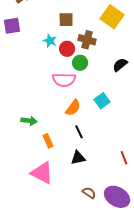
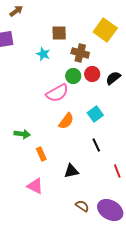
red circle: (67, 49) -> (92, 74), moved
pink semicircle: (64, 80) -> (57, 93), turned -30
black line: (79, 132) -> (96, 145), moved
pink triangle: (42, 173) -> (35, 186), size x0.7

